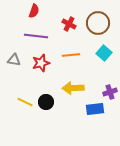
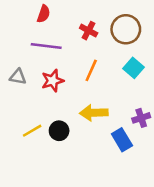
orange line: (71, 55) -> (91, 70), turned -60
yellow line: (25, 102) -> (32, 131), turned -56
blue rectangle: (95, 109) -> (122, 140), turned 66

